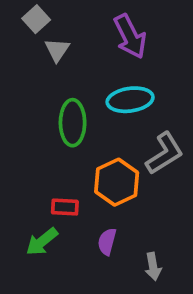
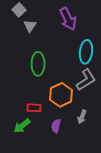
cyan ellipse: (130, 100) -> (86, 52), moved, turned -75
gray arrow: (153, 267) -> (82, 117), moved, turned 32

